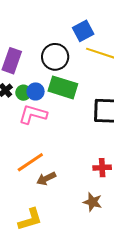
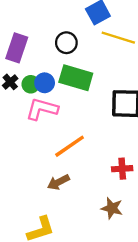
black circle: (55, 57) -> (66, 43), size x0.7
orange line: (30, 162) -> (70, 146), moved

